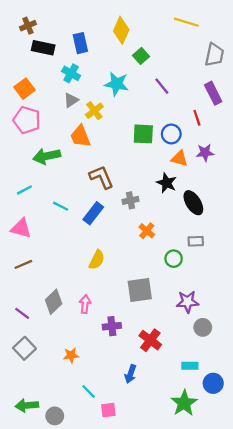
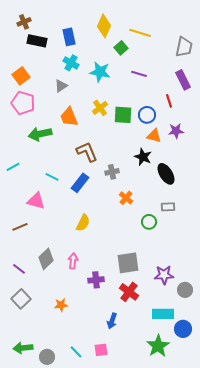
yellow line: (186, 22) -> (140, 33), moved
cyan cross: (71, 73) -> (71, 63), moved
purple line: (162, 86) -> (139, 74), turned -35
yellow cross: (94, 111) -> (100, 108), moved
cyan line: (24, 190) -> (13, 167), moved
pink triangle: (21, 228) -> (36, 201), moved
gray square: (140, 290) -> (128, 263), moved
purple star: (188, 302) -> (164, 275), moved
gray circle: (203, 327) -> (185, 290), moved
cyan rectangle: (190, 366) -> (163, 314), size x1.5
cyan line: (89, 391) -> (76, 352), moved
pink square: (108, 410) -> (101, 350), moved

